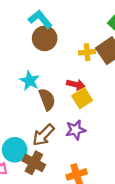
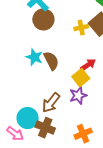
red arrow: (76, 85) -> (88, 65), moved, turned -42
yellow square: (82, 98) -> (81, 78), moved
brown semicircle: (47, 99) -> (51, 61), moved

